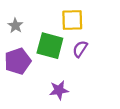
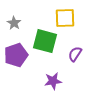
purple semicircle: (80, 49) -> (75, 54), moved

